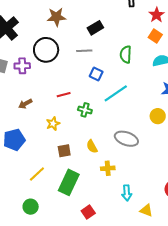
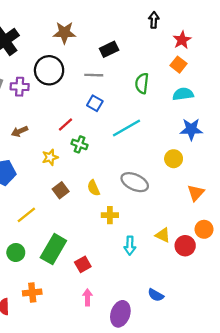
blue square: (96, 74) -> (95, 103), moved
red line: (64, 95) -> (65, 124), turned -32
green cross: (85, 110) -> (79, 144), moved
brown square: (64, 151) -> (61, 190), turned -32
green rectangle: (69, 182) -> (53, 249), moved
yellow triangle: (146, 210) -> (163, 235), moved

